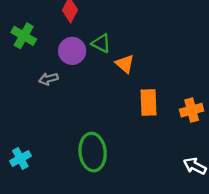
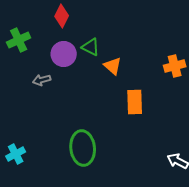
green cross: (24, 36) -> (19, 40), turned 35
orange cross: (192, 110) -> (175, 66), moved

